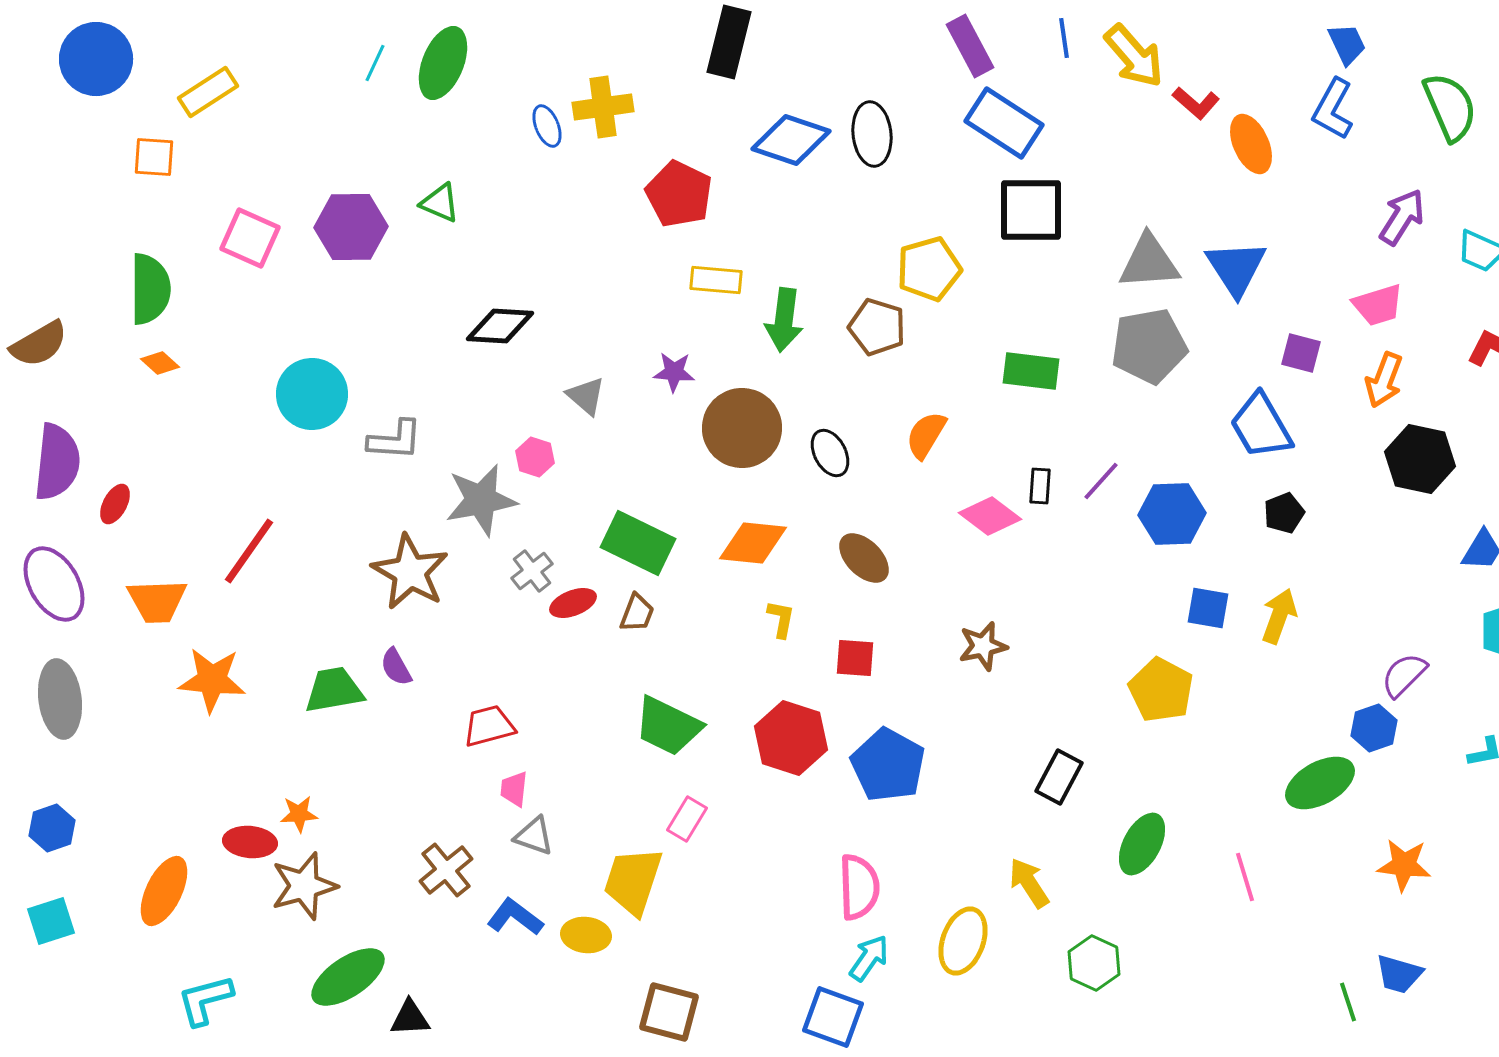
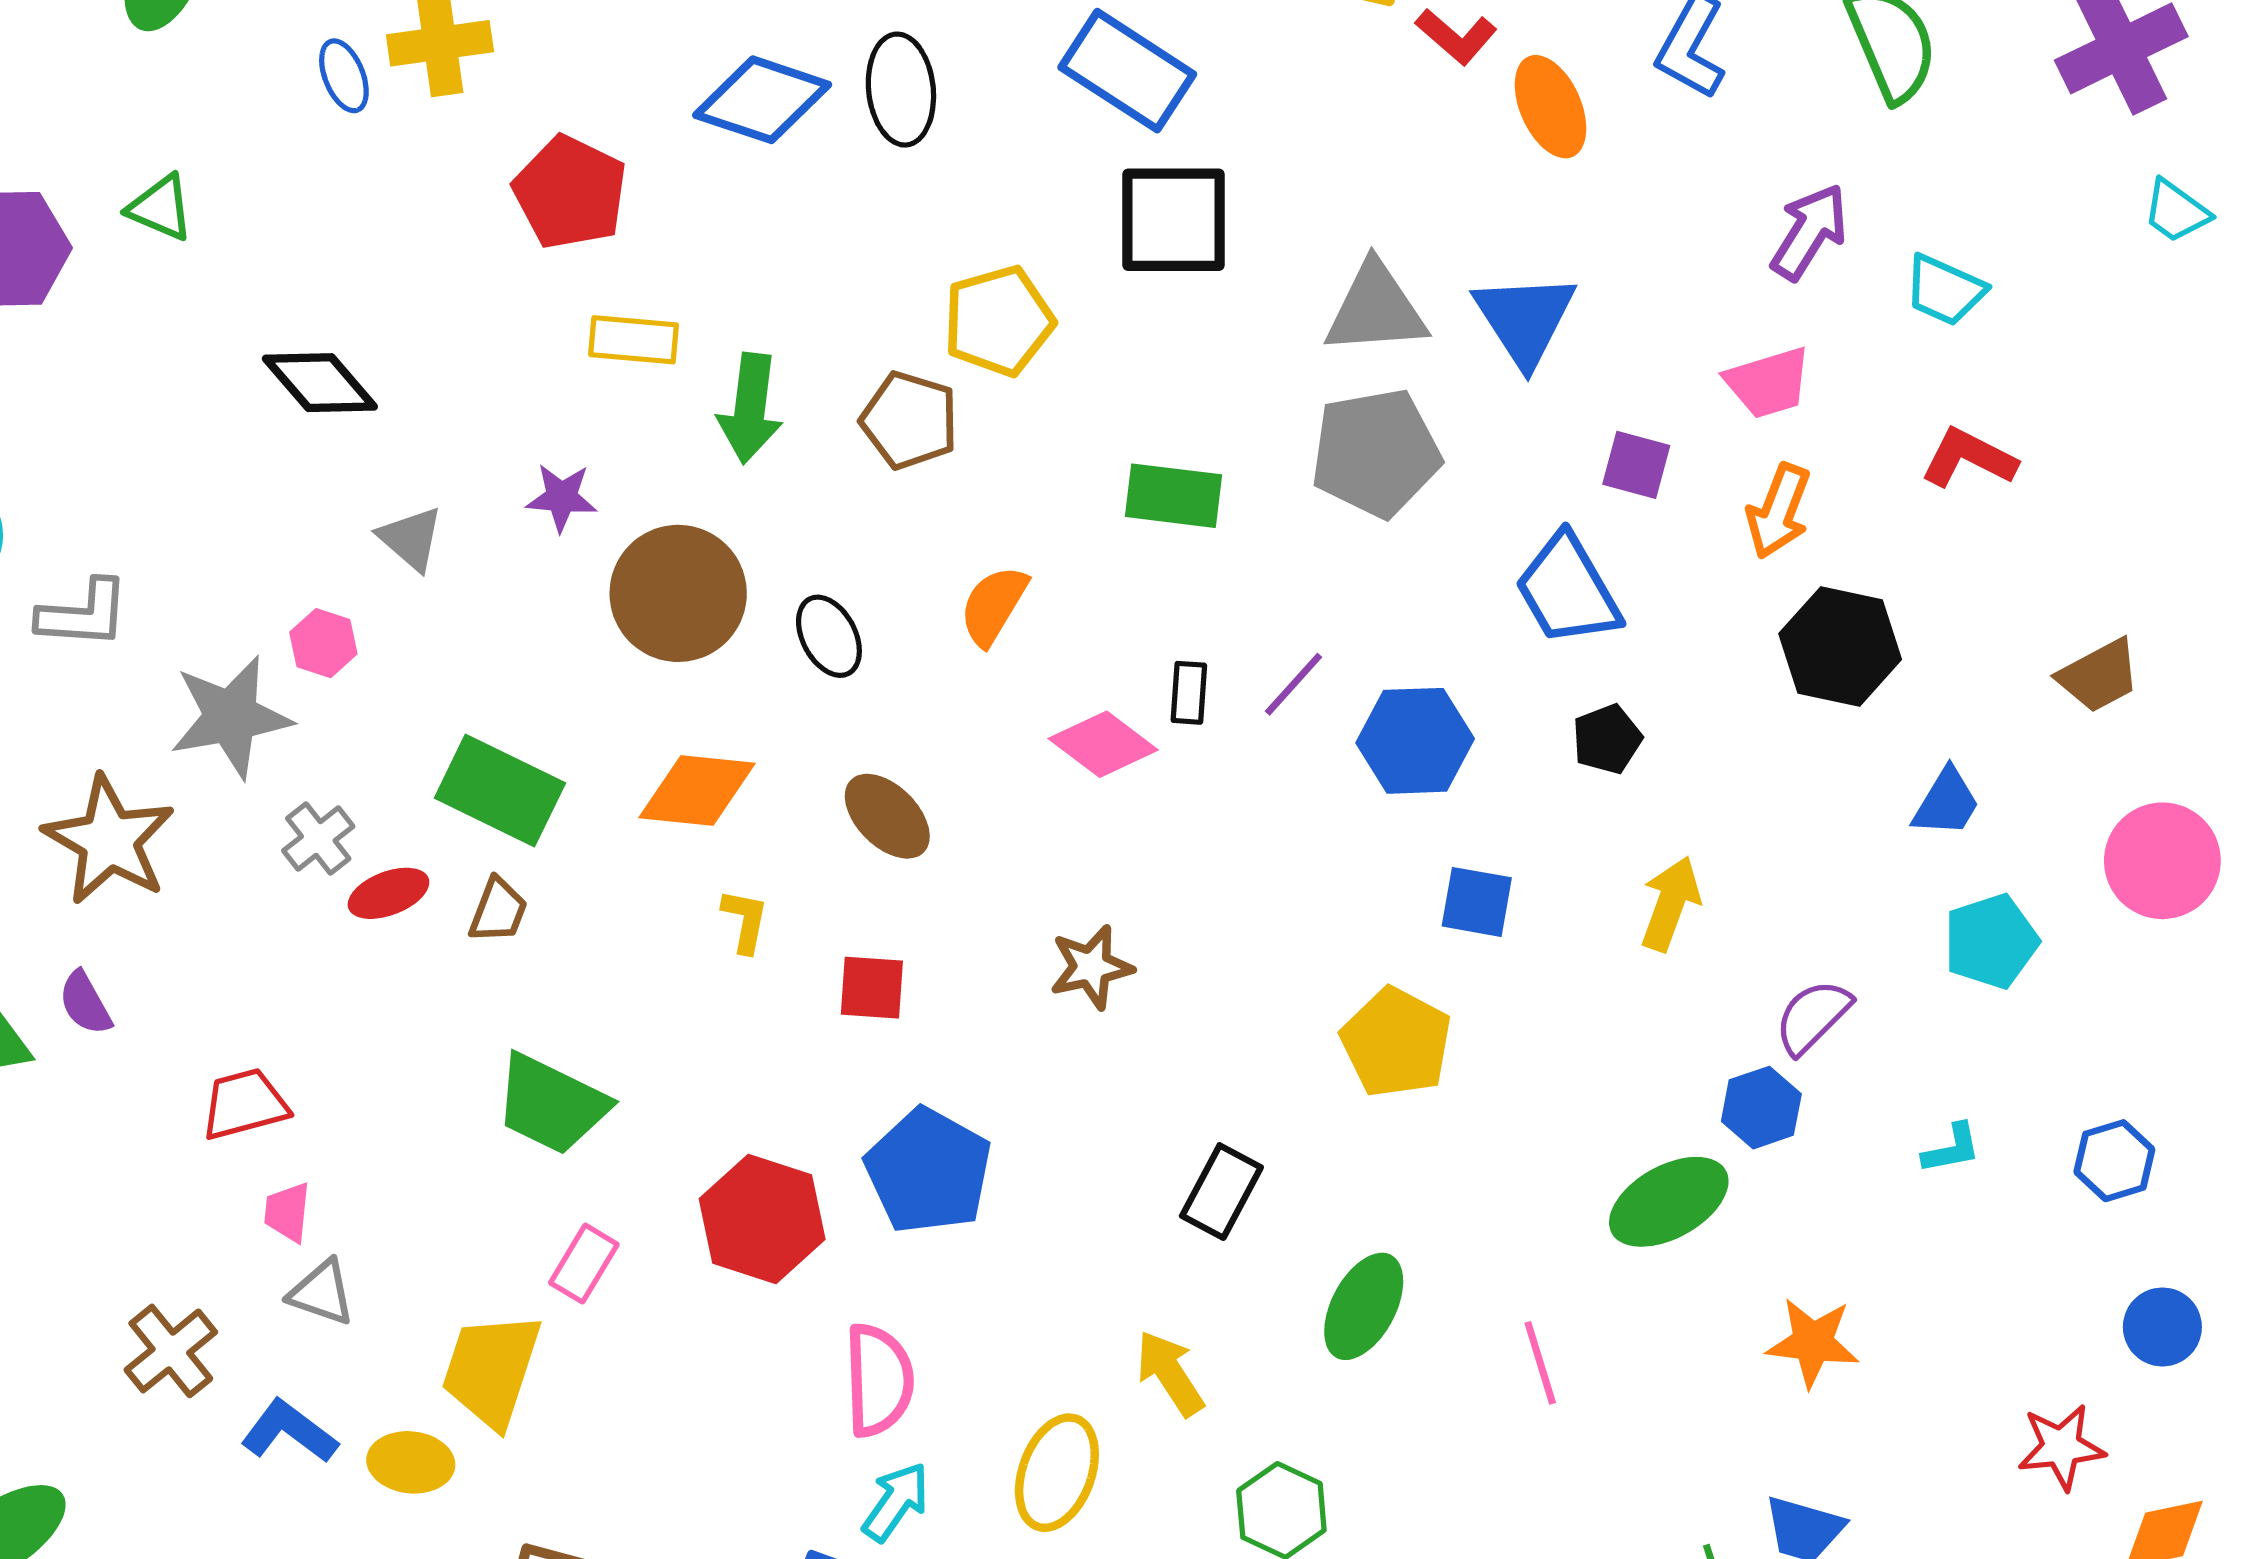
black diamond: (500, 326) -> (320, 383), moved, turned 46
yellow arrow: (1279, 616) -> (1670, 904), moved
red hexagon: (791, 738) -> (762, 1219), moved

